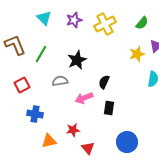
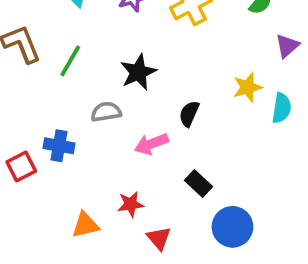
yellow star: (137, 54) -> (248, 87), moved
red square: (22, 85) -> (21, 166), moved
black rectangle: (109, 108) -> (199, 183), moved, turned -56
blue cross: (35, 114) -> (59, 146), moved

